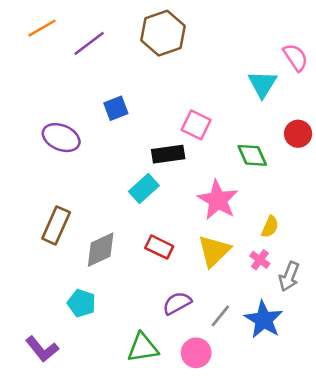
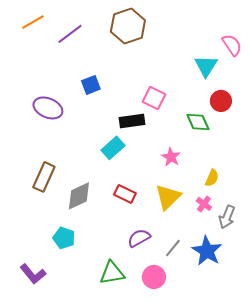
red circle: (298, 134) -> (221, 101), moved
pink star: (218, 200) -> (171, 157), size x0.6

